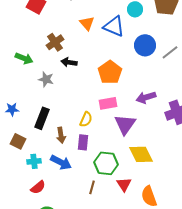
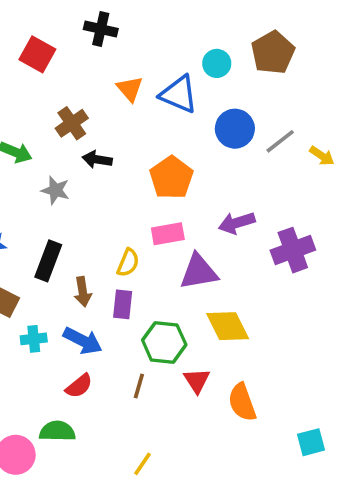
purple triangle: (125, 124) -> (199, 272), turned 45
red semicircle: (38, 187) -> (79, 386), moved

